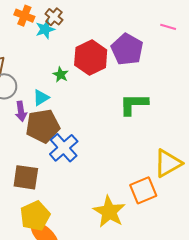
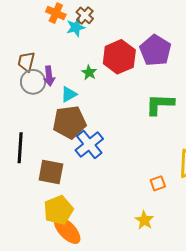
purple arrow: (21, 111) -> (49, 76), moved
orange square: (143, 190) -> (158, 183), moved, size x0.6
yellow star: (109, 212) -> (144, 220), moved, size x0.6

